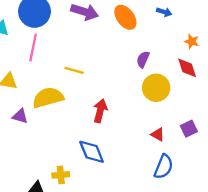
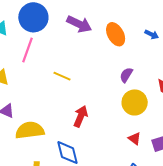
yellow semicircle: (48, 98) -> (30, 130), moved
red triangle: (158, 134) -> (134, 139), moved

